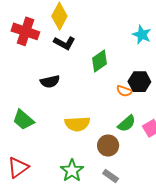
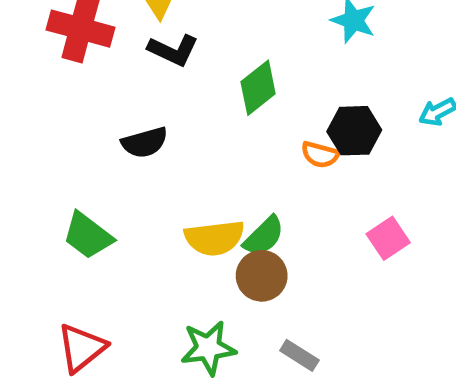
green semicircle: (127, 123) -> (264, 236), moved
brown circle: (108, 146) -> (262, 276), moved
green star: (72, 171) -> (208, 348), turned 30

